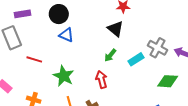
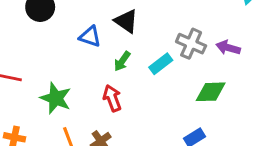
blue triangle: (66, 35) -> (90, 37), moved

